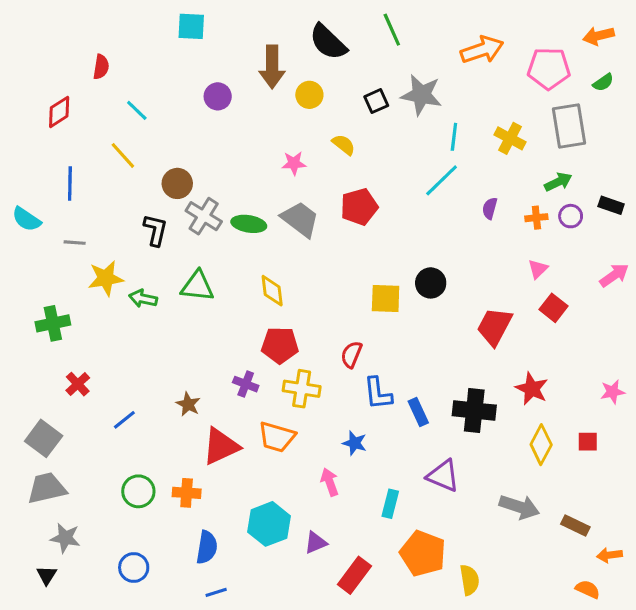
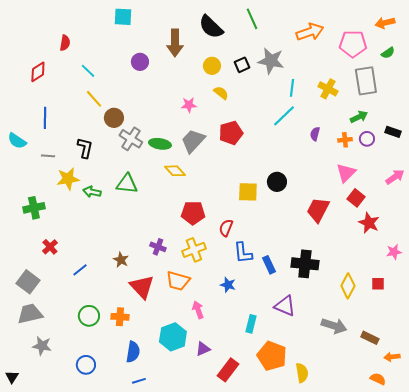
yellow circle: (309, 95) -> (212, 66), moved
yellow line: (123, 155) -> (94, 99), moved
gray trapezoid: (300, 219) -> (193, 141), turned -84
black L-shape: (155, 230) -> (85, 148), moved
pink triangle: (538, 269) -> (346, 173), size x1.5
yellow diamond: (272, 291) -> (175, 171), moved, turned -35
red pentagon: (280, 345) -> (193, 213), moved
yellow cross: (302, 389) -> (194, 250), turned -30
red star: (532, 389) -> (369, 223), moved
red triangle: (221, 446) -> (142, 287), turned -48
pink arrow: (330, 482) -> (198, 310), moved
black triangle: (47, 575) -> (12, 377), moved

